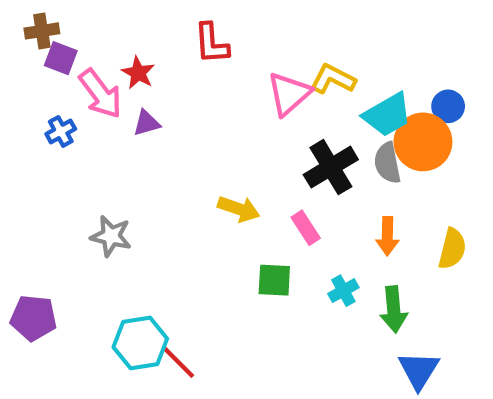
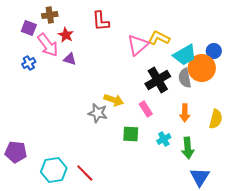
brown cross: (42, 31) -> (50, 15), moved
purple triangle: (147, 123) -> (70, 59), turned 32
gray star: (111, 236) -> (98, 113), moved
cyan hexagon: (140, 343) -> (54, 170), moved

